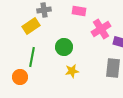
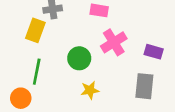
yellow rectangle: (31, 26) -> (35, 30), turned -36
pink cross: (101, 29) -> (114, 42), moved

